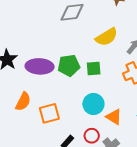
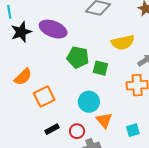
purple ellipse: (40, 66) -> (53, 29), moved
orange square: (49, 113) -> (44, 96), turned -30

